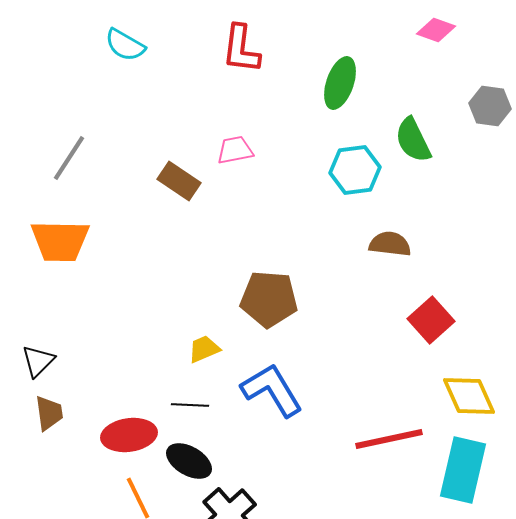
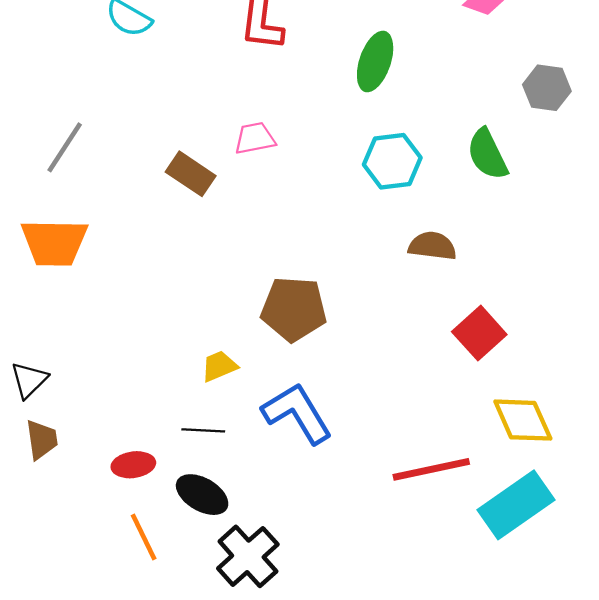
green semicircle: (413, 140) -> (487, 154), moved
red ellipse: (129, 435) -> (133, 465), size x0.7
cyan rectangle: (463, 470) -> (516, 505), turned 42

